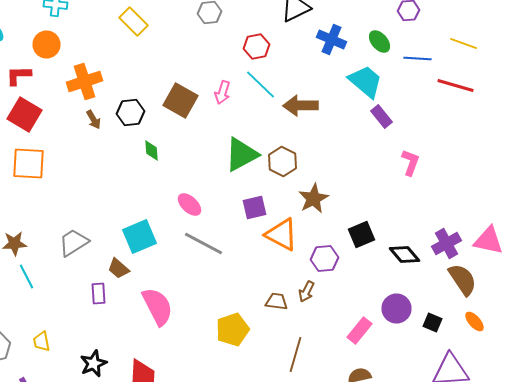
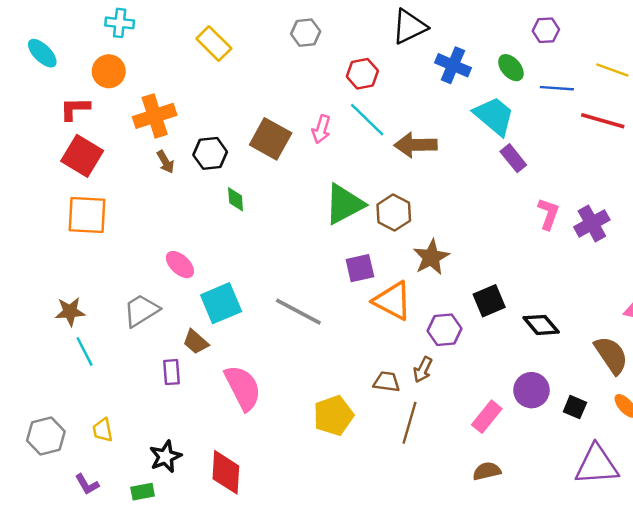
pink ellipse: (190, 204) -> (180, 265), moved
purple cross: (446, 244) -> (592, 223), moved
brown line: (296, 354) -> (409, 423), moved

